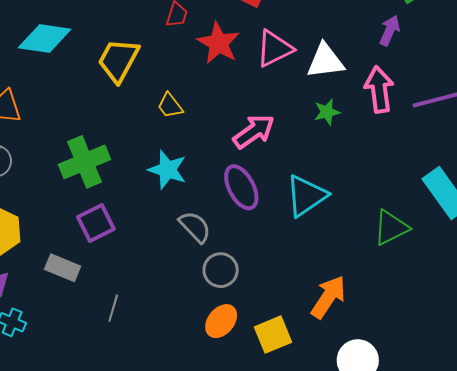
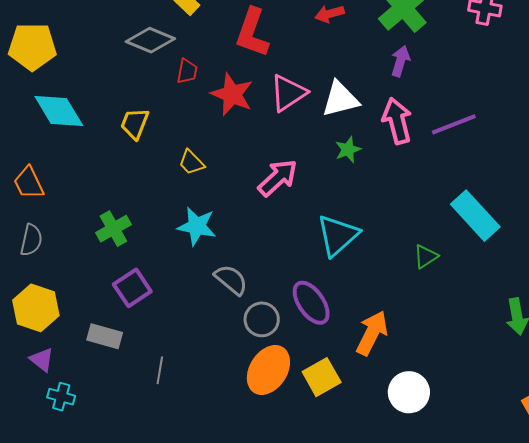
cyan diamond: (45, 39) -> (59, 111), turned 58
yellow trapezoid: (118, 60) -> (135, 124), size x0.7
green cross: (84, 162) -> (113, 229), size x0.7
purple ellipse: (241, 187) -> (311, 303), moved
green triangle: (391, 228) -> (426, 256), size x0.7
orange ellipse: (221, 321) -> (268, 370), size x1.4

